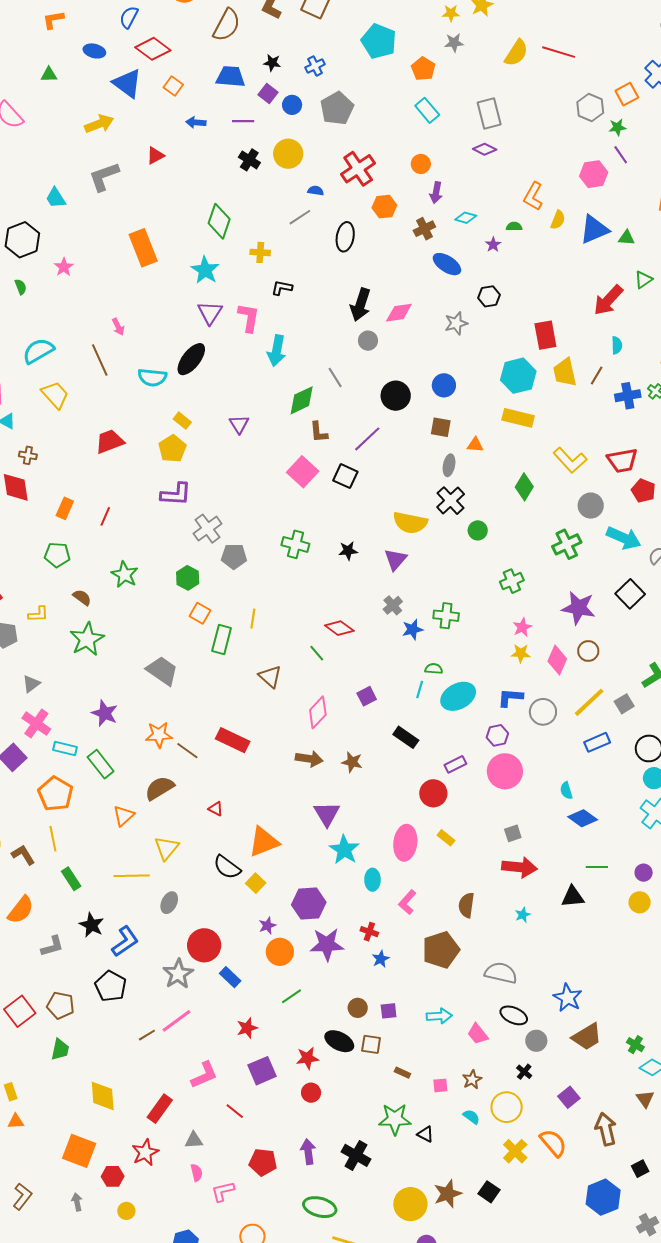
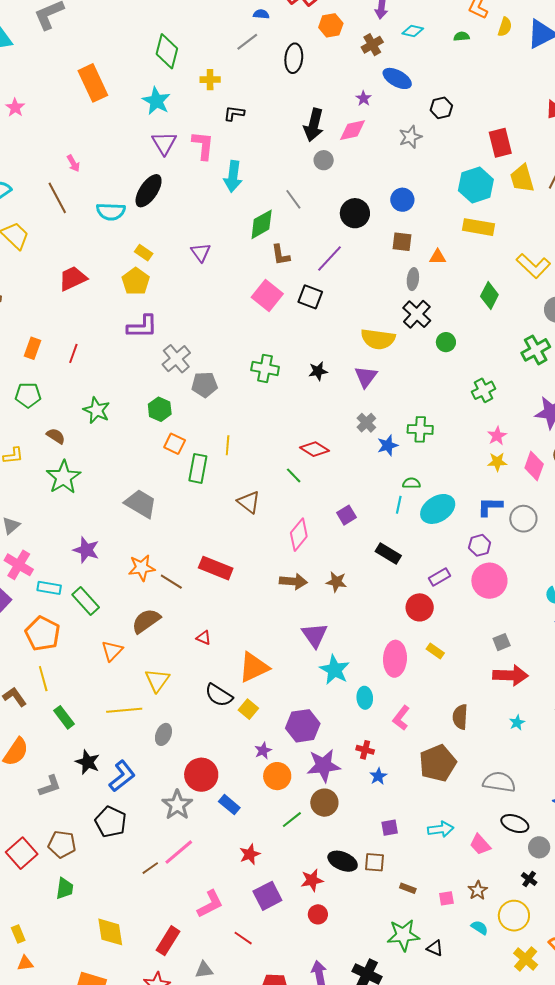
purple star: (493, 245) -> (364, 98), moved
brown circle: (358, 1008) -> (324, 803), moved, size x1.4

